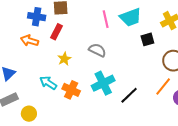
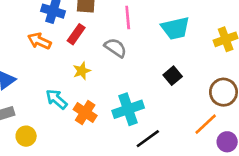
pink line: (106, 19) -> (128, 18), moved
black square: (147, 39) -> (173, 76), moved, turned -32
gray semicircle: (97, 50) -> (115, 48), moved
black line: (129, 95) -> (148, 139), moved

